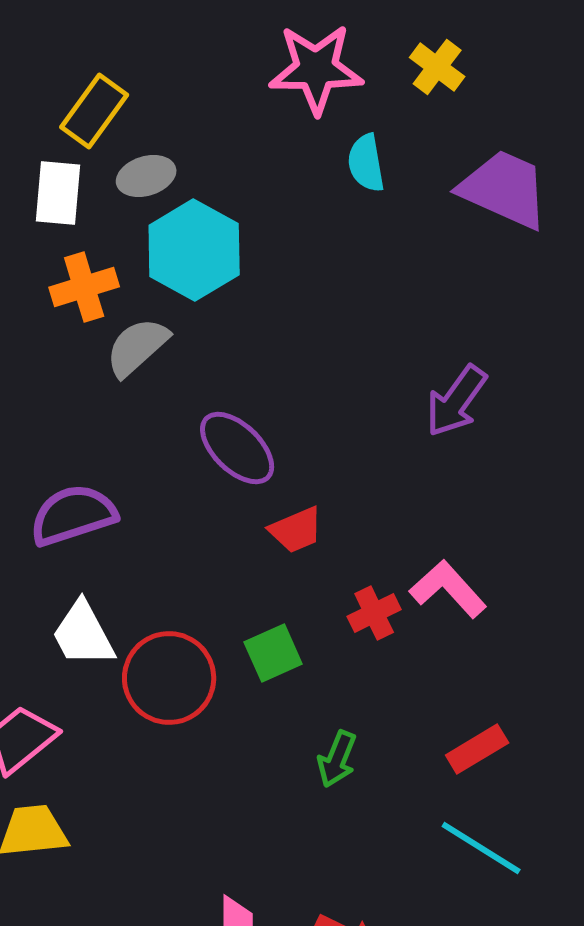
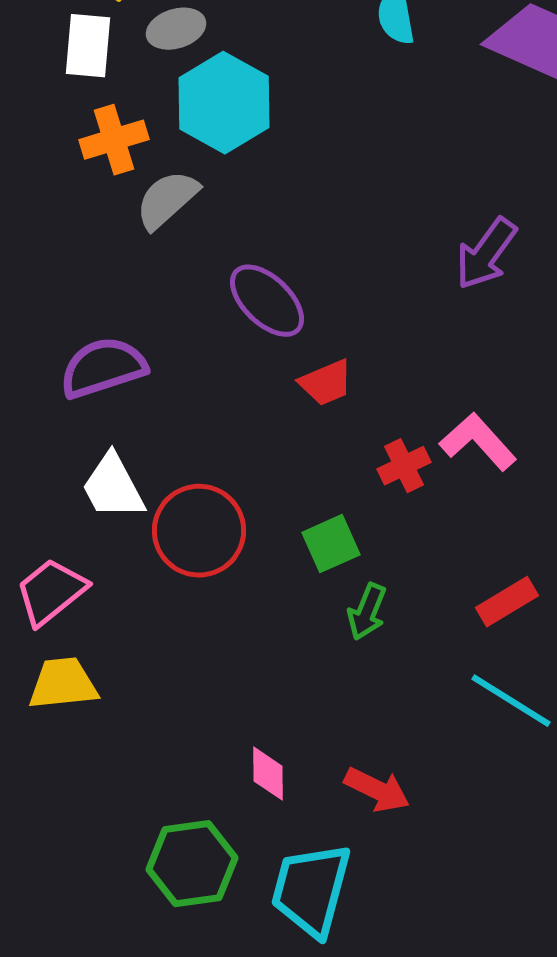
green square: (273, 653) -> (331, 544), moved

